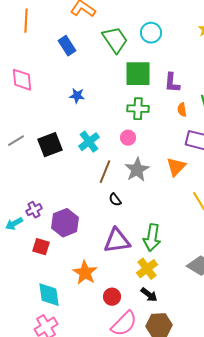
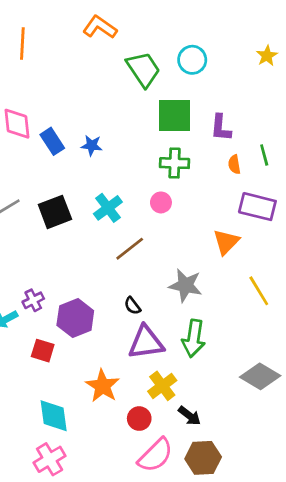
blue rectangle: (67, 46) -> (52, 141), moved
gray star: (137, 170) -> (185, 285), moved, turned -30
brown line: (105, 172) -> (130, 249), turned 30
black semicircle: (115, 200) -> (132, 306), moved
yellow cross: (147, 269) -> (162, 386), moved

